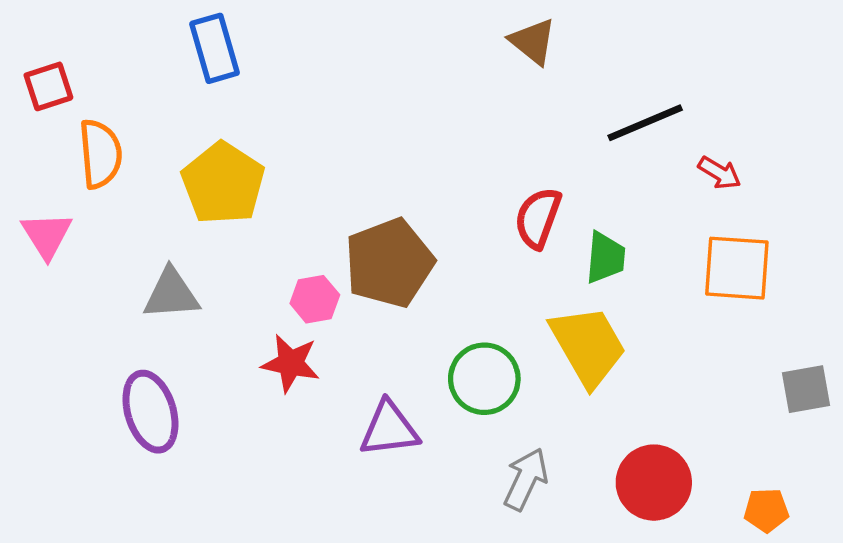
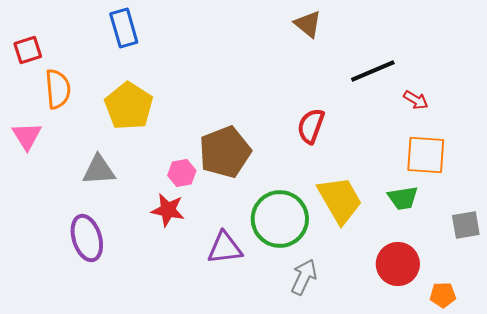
green trapezoid: (605, 258) -> (403, 198), moved, turned 76
green circle: (484, 379) -> (280, 219), size x1.4
red circle: (654, 483) -> (398, 264), moved

